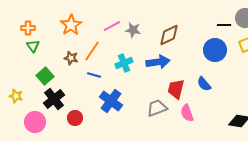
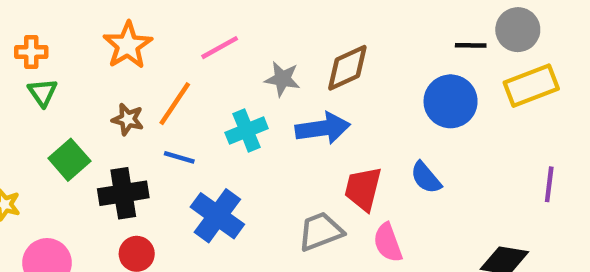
gray star: (133, 30) -> (282, 79), moved
black cross: (54, 99) -> (123, 193), moved, turned 30

